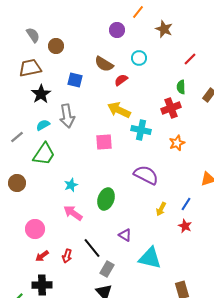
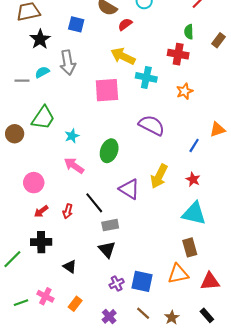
red cross: (171, 108) -> (178, 54), turned 30
gray line: (17, 137) -> (22, 81), moved, turned 40
pink square: (104, 142) -> (107, 90), size x1.4
green trapezoid: (44, 154) -> (43, 118), moved
blue line: (186, 204) -> (194, 145), moved
yellow arrow: (161, 209) -> (159, 176), moved, size x1.6
purple triangle: (125, 235) -> (129, 189), size x1.5
cyan triangle: (150, 258) -> (194, 213), moved
gray rectangle: (107, 269) -> (110, 225), turned 49

